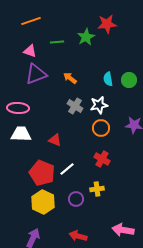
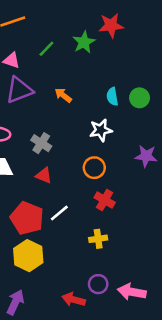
green line: (57, 42) -> (46, 49), turned -40
gray cross: (75, 106) -> (41, 143), moved
orange circle: (101, 128) -> (94, 168), moved
purple circle: (76, 199) -> (98, 284), moved

